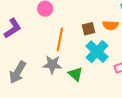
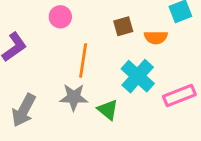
brown square: (89, 29) -> (123, 26), moved

